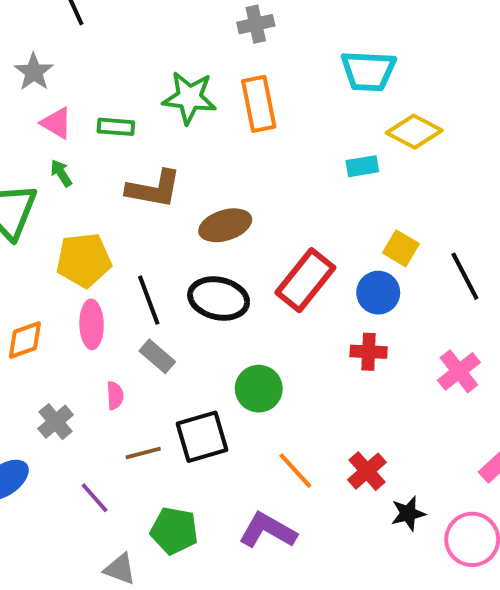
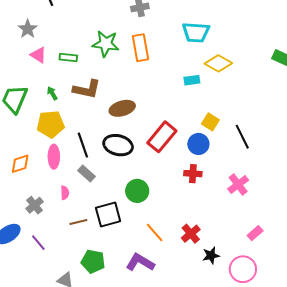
green arrow: (61, 173) -> (52, 93), moved
purple line: (95, 498) -> (38, 243), moved

